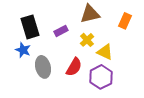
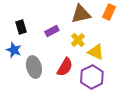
orange rectangle: (125, 21) -> (109, 12), moved
black rectangle: (30, 27) -> (21, 27), size x0.6

